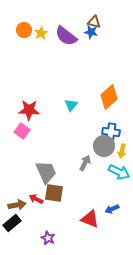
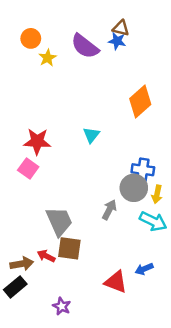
yellow star: (41, 33) -> (48, 58), moved
orange diamond: (109, 97) -> (140, 102), moved

